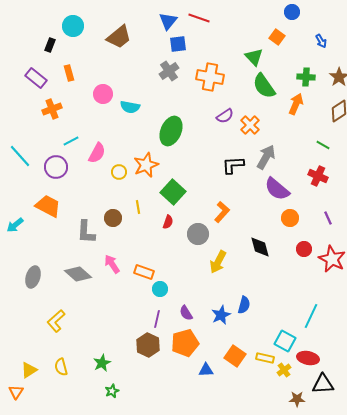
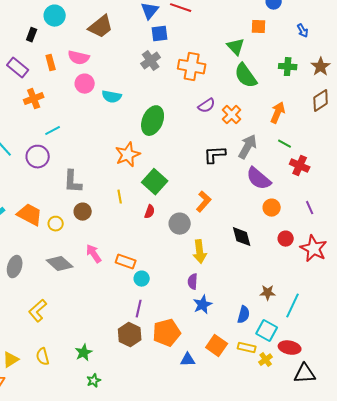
orange square: (277, 37) -> (259, 27), turned -35
orange arrow: (296, 104) -> (278, 113), moved
green line: (323, 145) -> (285, 144), moved
pink semicircle: (97, 153) -> (79, 58), moved, turned 75
yellow circle: (119, 172) -> (56, 224), moved
orange trapezoid: (48, 206) -> (30, 215), moved
brown circle: (113, 218) -> (83, 212), moved
gray L-shape: (86, 232) -> (73, 182), moved
yellow arrow: (218, 262) -> (200, 252), turned -35
blue semicircle: (244, 305) -> (244, 315), moved
purple semicircle: (186, 313) -> (193, 282), moved, turned 35
brown star: (297, 399) -> (268, 293), moved

